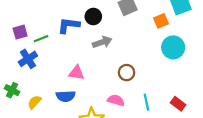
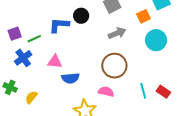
gray arrow: (102, 42) -> (117, 33), moved
pink triangle: (76, 73) -> (55, 62), moved
brown circle: (127, 73) -> (114, 66), size x1.6
blue semicircle: (66, 96) -> (70, 78), moved
cyan line: (146, 102) -> (143, 91), moved

